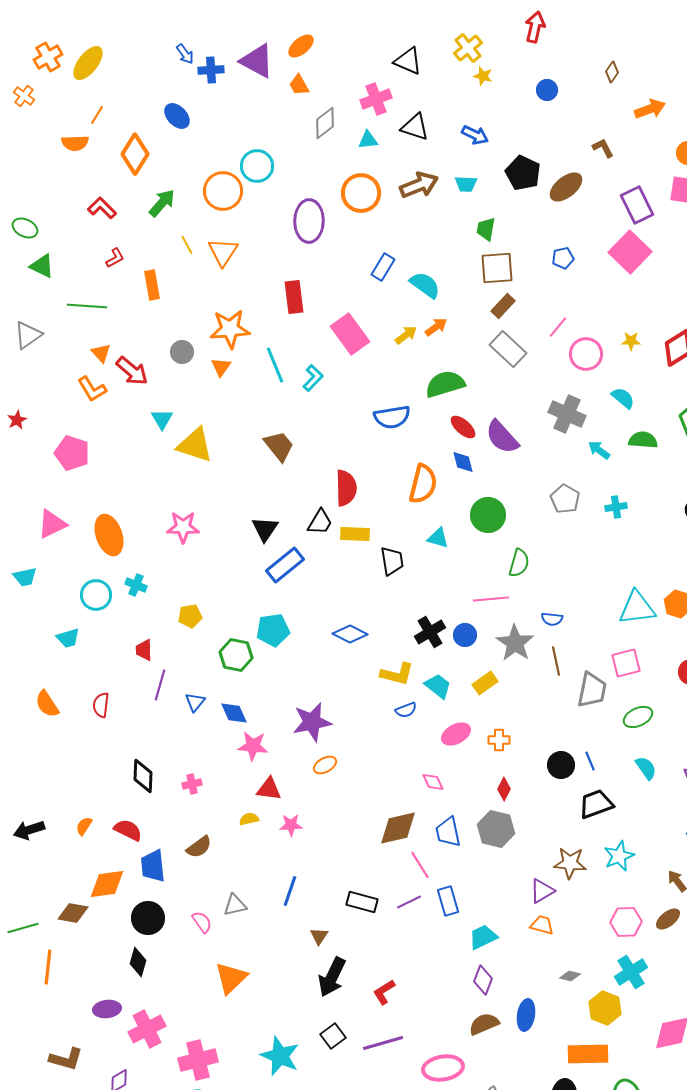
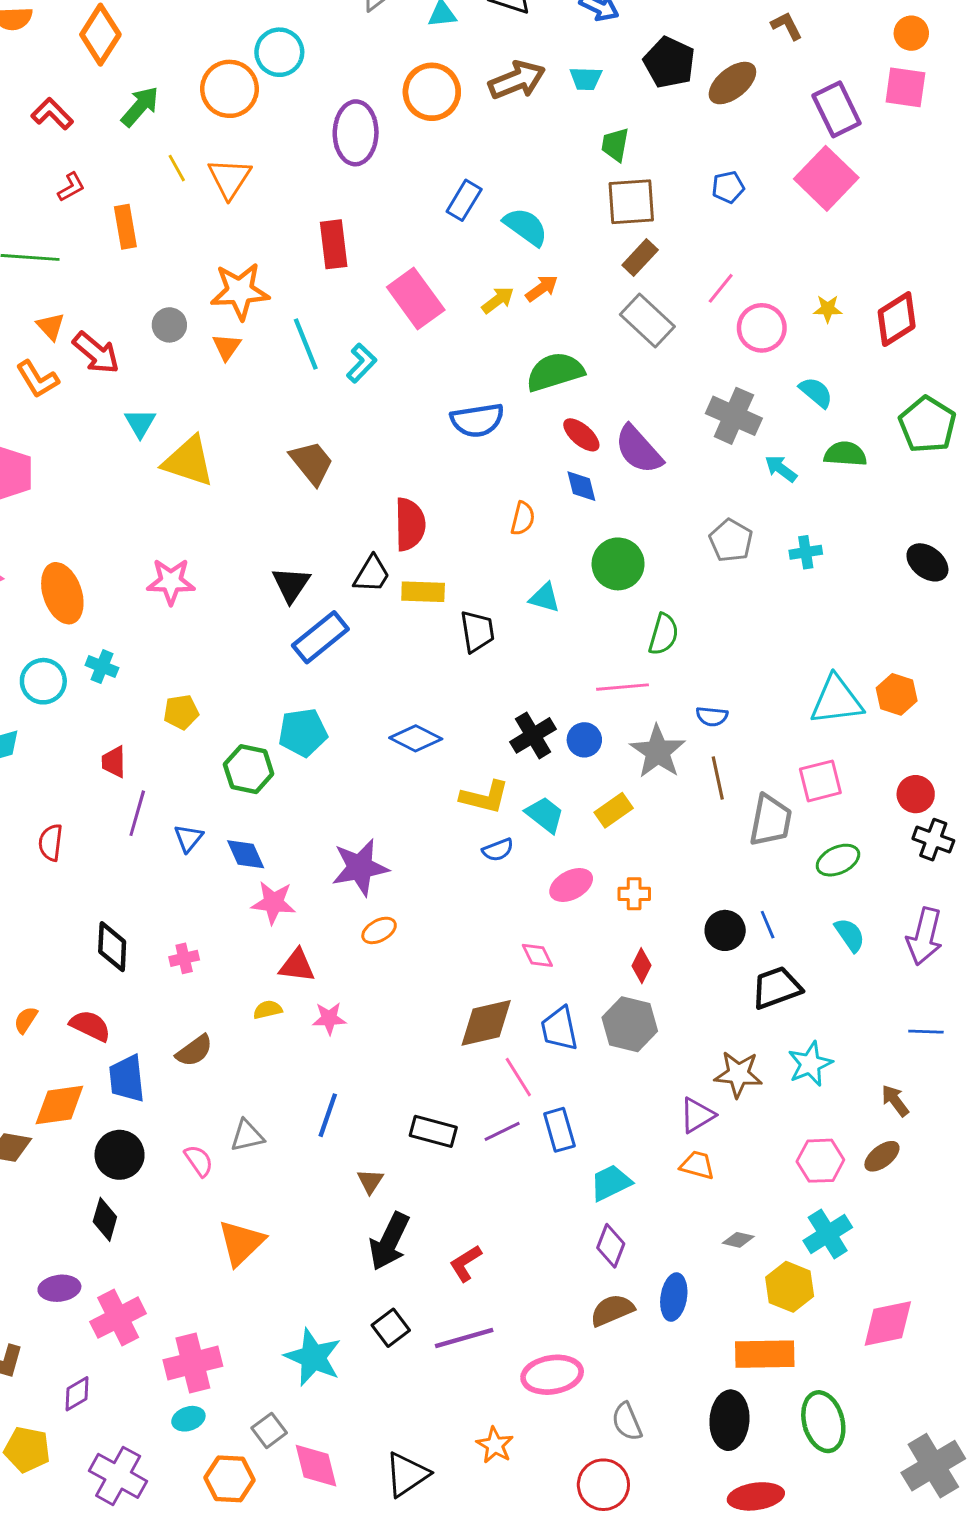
orange semicircle: (423, 484) -> (523, 518), size x0.6

